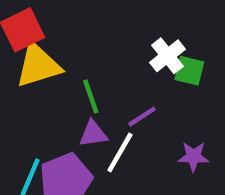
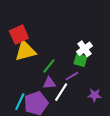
green square: (189, 71) -> (80, 60), moved
green line: (91, 96) -> (49, 66), turned 56

